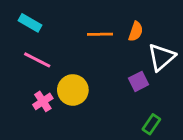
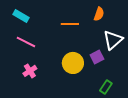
orange semicircle: (136, 31) -> (99, 14), moved
yellow circle: (73, 90) -> (73, 63), moved

